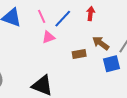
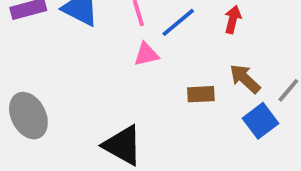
blue square: (112, 64) -> (261, 121), turned -30

